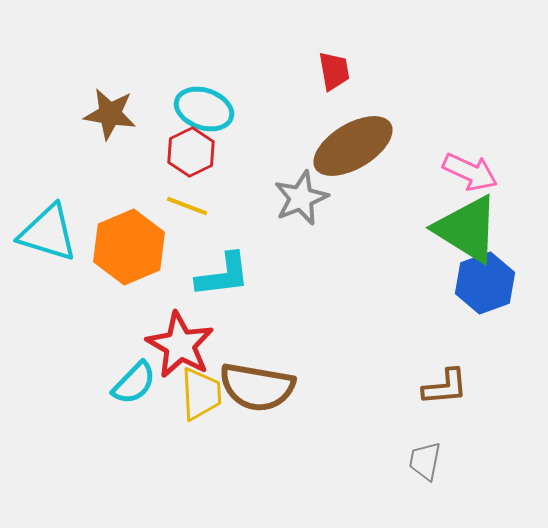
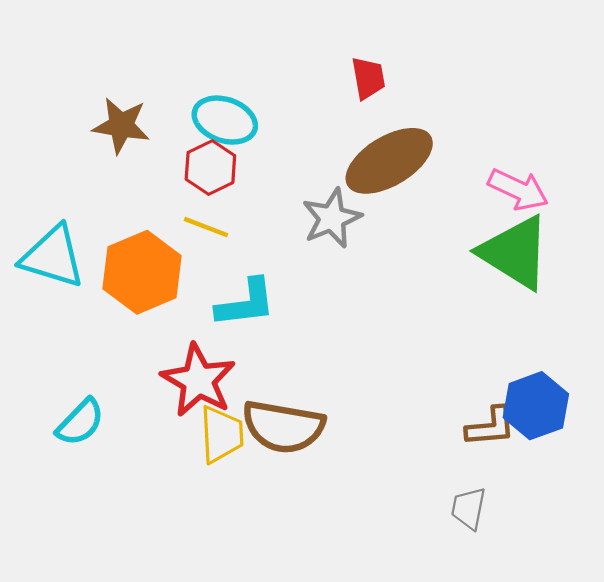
blue hexagon: (485, 283) -> (536, 406), moved
cyan semicircle: (134, 383) -> (80, 422), moved

